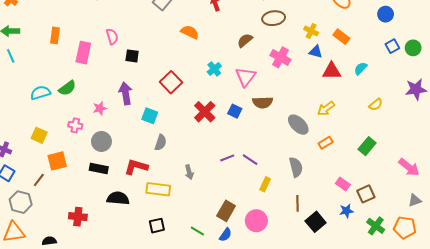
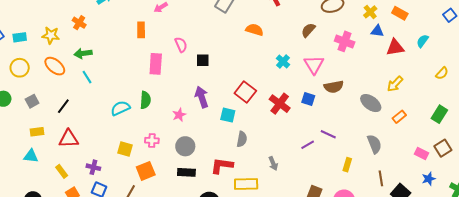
yellow cross: (311, 31) -> (370, 12), turned 32
orange rectangle: (55, 35) -> (141, 30), moved
red square: (171, 82) -> (245, 92), moved
green semicircle: (67, 88) -> (145, 100), turned -42
pink cross: (75, 125) -> (152, 141), moved
purple line: (250, 160) -> (328, 134), moved
brown square: (366, 194) -> (443, 148), moved

